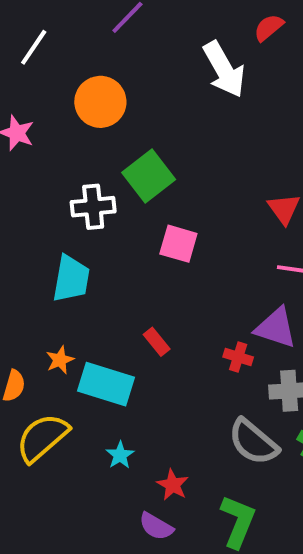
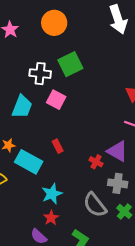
pink square: (178, 244) -> (56, 100), moved
cyan star: (120, 455) -> (52, 194), moved, size x1.5

